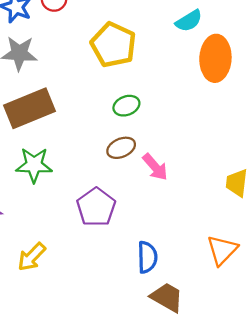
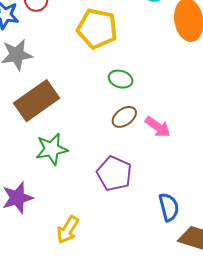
green ellipse: (126, 106) -> (121, 79), turned 50

